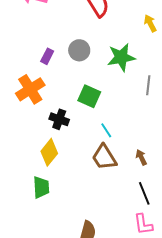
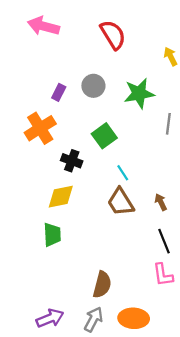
green square: (89, 96) -> (104, 136), turned 30
yellow diamond: (49, 152) -> (61, 197), turned 40

